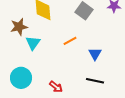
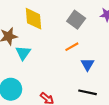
orange line: (70, 41) -> (72, 47), moved

